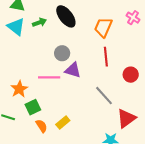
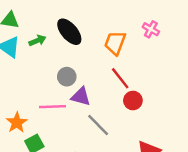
red line: (106, 57) -> (120, 78), turned -30
red circle: (131, 75) -> (133, 101), moved
gray line: (104, 96) -> (98, 125), moved

